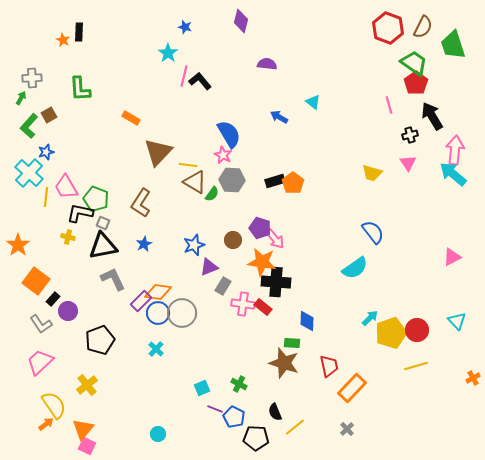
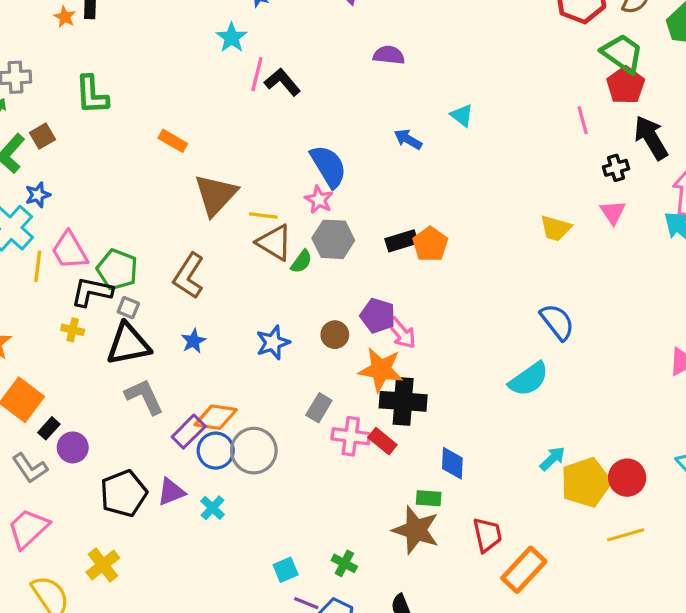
purple triangle: (209, 267) -> (171, 492), moved

